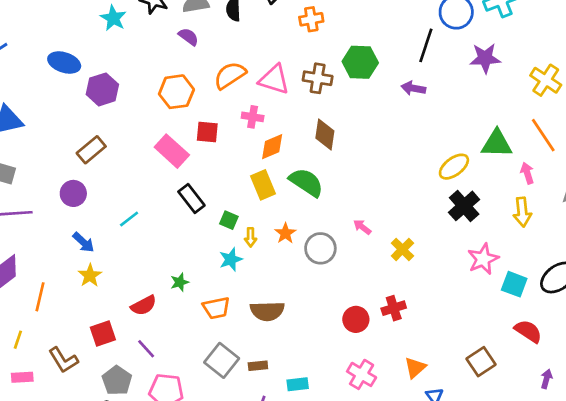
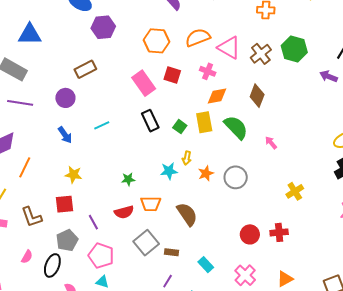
brown cross: (318, 78) -> (261, 54), turned 30
green square: (229, 220) -> (180, 127), moved
pink arrow: (362, 227) -> (271, 143), moved
orange star: (285, 233) -> (206, 173), moved
yellow star: (90, 275) -> (73, 175), moved, turned 30
red semicircle: (144, 305) -> (124, 212), moved
brown semicircle: (267, 311) -> (187, 214), turned -135
cyan rectangle: (298, 384) -> (206, 265), moved, turned 42

